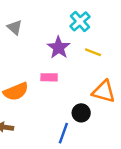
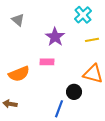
cyan cross: (80, 21) -> (83, 15), moved
yellow line: (93, 52) -> (92, 40), moved, turned -32

